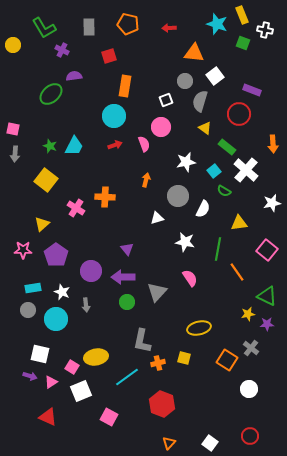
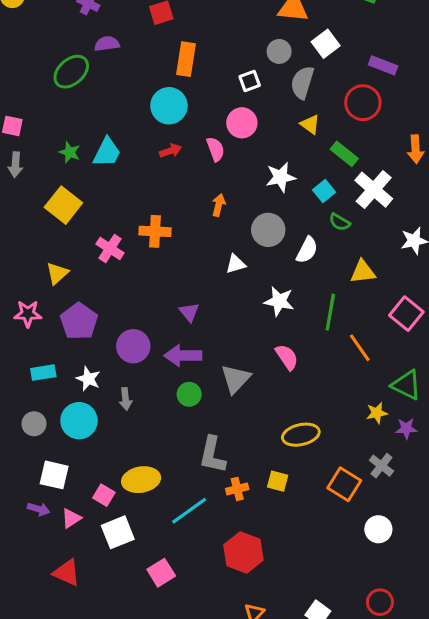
gray circle: (28, 310) -> (34, 424), moved
pink square: (109, 417) -> (161, 573), turned 30

